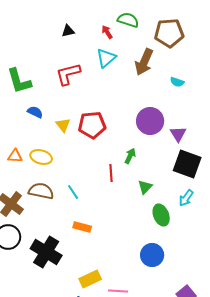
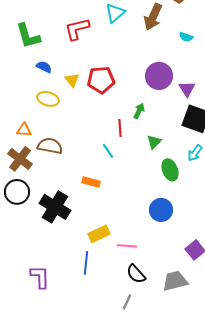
orange triangle: (15, 156) -> (24, 130), moved
yellow ellipse: (41, 157) -> (48, 99), moved
cyan line: (73, 192) -> (108, 151), moved

